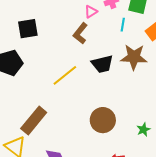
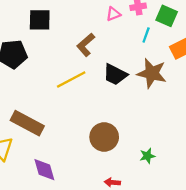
brown L-shape: (80, 33) -> (86, 45), moved
black trapezoid: (102, 64) -> (115, 75), turned 30
brown rectangle: (34, 120) -> (27, 123), turned 68

